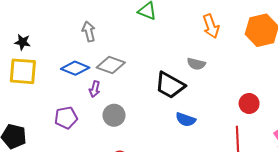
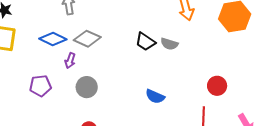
black trapezoid: (170, 85) -> (145, 42), moved, size x0.7

